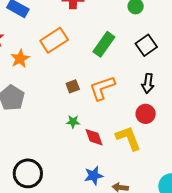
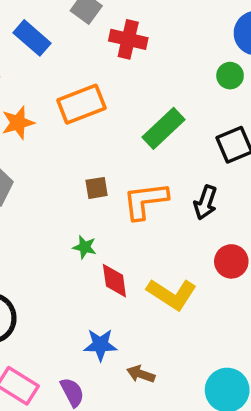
black arrow: (148, 83) -> (205, 202), moved
red circle: (146, 114) -> (231, 261), moved
yellow L-shape: (128, 138) -> (172, 294), turned 132

